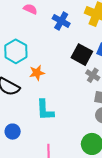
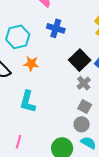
blue cross: (61, 21) -> (56, 28), moved, turned -30

